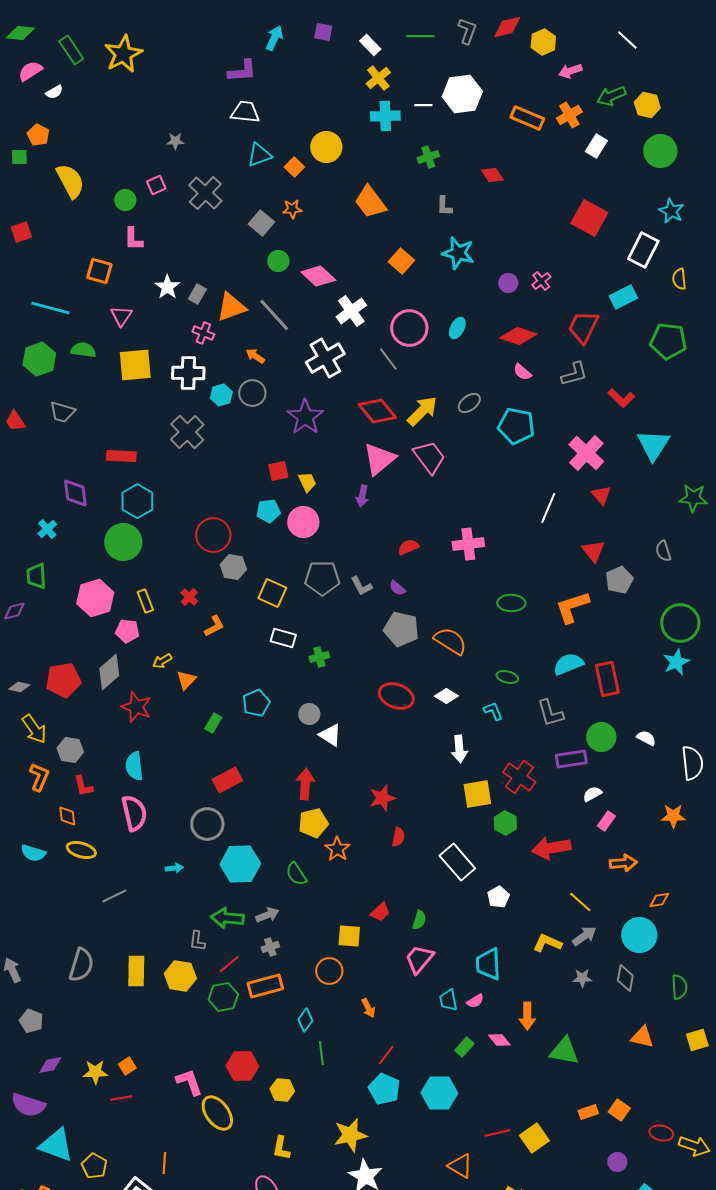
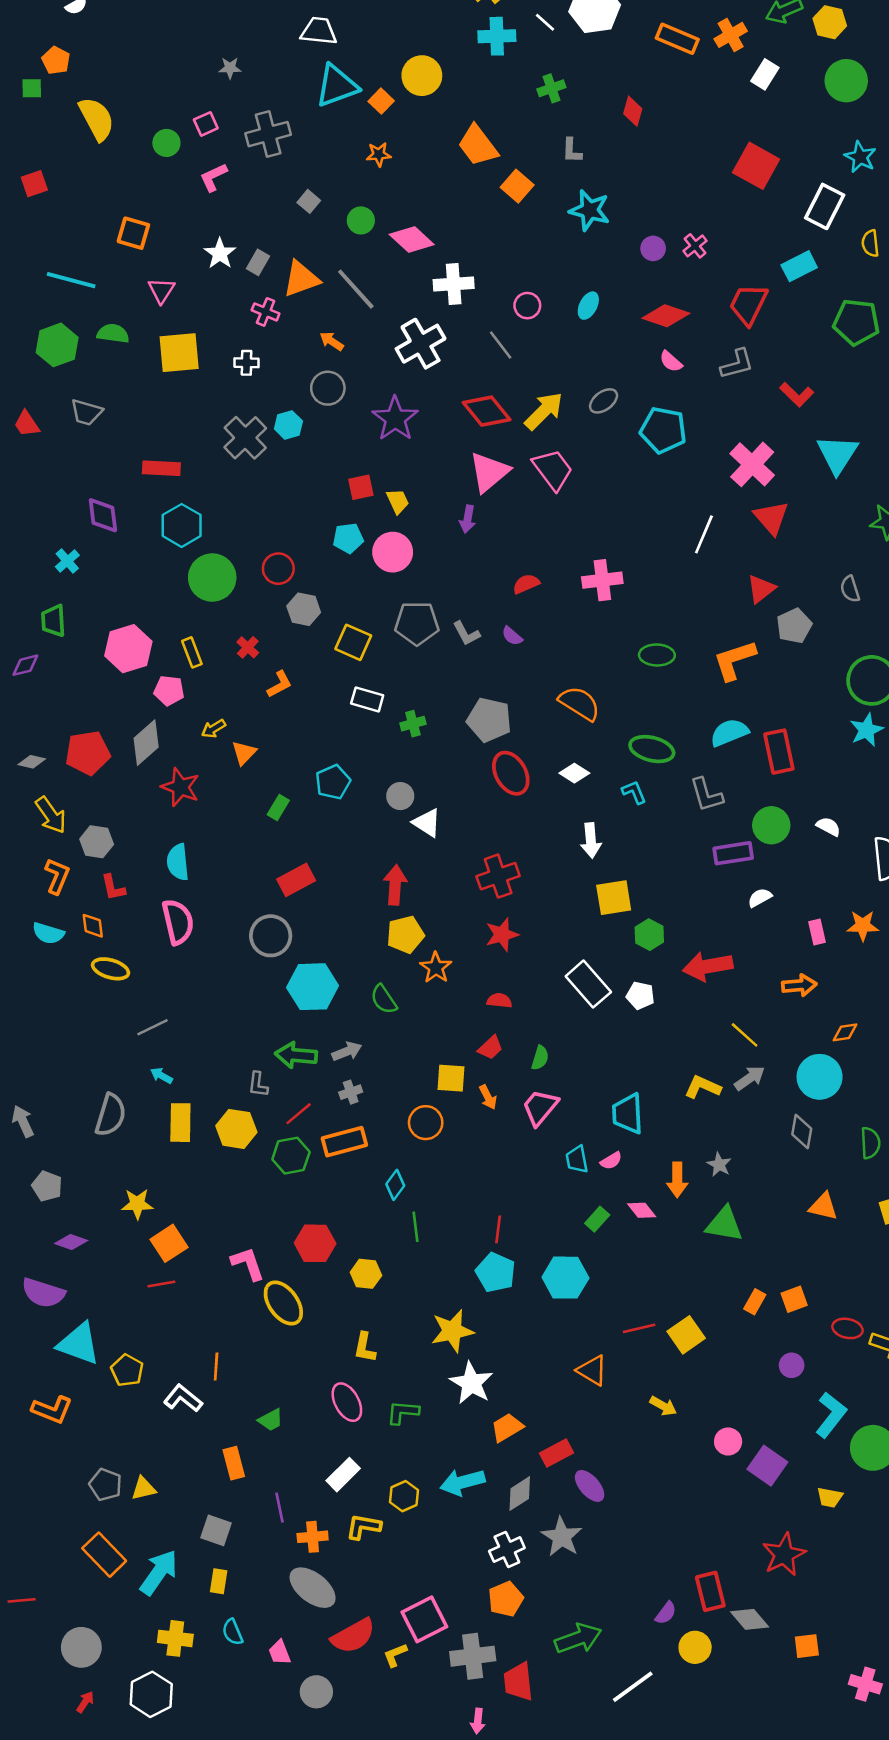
white line: (423, 105) -> (545, 22), turned 42
cyan triangle: (259, 155) -> (337, 86), size x1.4
red diamond: (492, 175) -> (633, 111), turned 50
gray cross: (205, 193) -> (268, 134), turned 32
gray square: (261, 223) -> (309, 201), moved, size x0.7
pink L-shape: (133, 239) -> (213, 177), moved, turned 65
orange square: (401, 261) -> (517, 186), moved
white cross: (351, 311) -> (454, 284), turned 32
pink circle: (409, 328) -> (527, 306), size x0.6
white cross: (188, 373) -> (247, 363), size x0.6
cyan hexagon: (221, 395) -> (288, 425), moved
red triangle: (601, 495) -> (771, 518), size x1.4
red circle: (213, 535) -> (278, 569), size x0.7
green circle: (123, 542) -> (212, 577), moved
red triangle: (593, 551) -> (761, 589), turned 30
gray pentagon: (401, 629) -> (489, 720), moved
green ellipse: (507, 677) -> (652, 749), size x1.6
red ellipse: (396, 696) -> (511, 773), turned 40
red cross: (519, 777) -> (498, 876), moved, turned 36
red star: (382, 798) -> (502, 935), moved
pink rectangle: (606, 821) -> (817, 932), moved, turned -48
red semicircle: (398, 837) -> (499, 1001), moved, turned -96
cyan semicircle: (33, 853) -> (48, 933), moved
cyan arrow: (174, 868) -> (161, 1076), moved, turned -144
white pentagon: (498, 897) -> (640, 996), moved, turned -30
gray star: (582, 978) -> (719, 1165), moved, turned 30
orange arrow: (368, 1008) -> (488, 1097), moved
red line: (386, 1055) -> (498, 1229), turned -30
purple diamond: (50, 1065) -> (71, 1242), turned 30
orange square: (127, 1066) -> (169, 1243), size x1.6
yellow star: (95, 1072) -> (137, 1204), moved
orange square: (619, 1110) -> (794, 1299), turned 35
orange rectangle: (588, 1112) -> (755, 1302), turned -42

